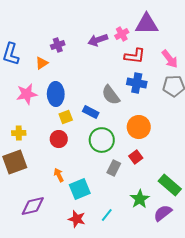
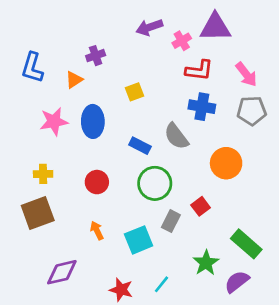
purple arrow: (98, 40) -> (149, 27), moved
gray semicircle: (111, 95) -> (176, 136), moved
yellow square: (66, 117) -> (135, 92), moved
orange circle: (139, 127) -> (226, 163), moved
cyan square: (80, 189) -> (139, 240), moved

